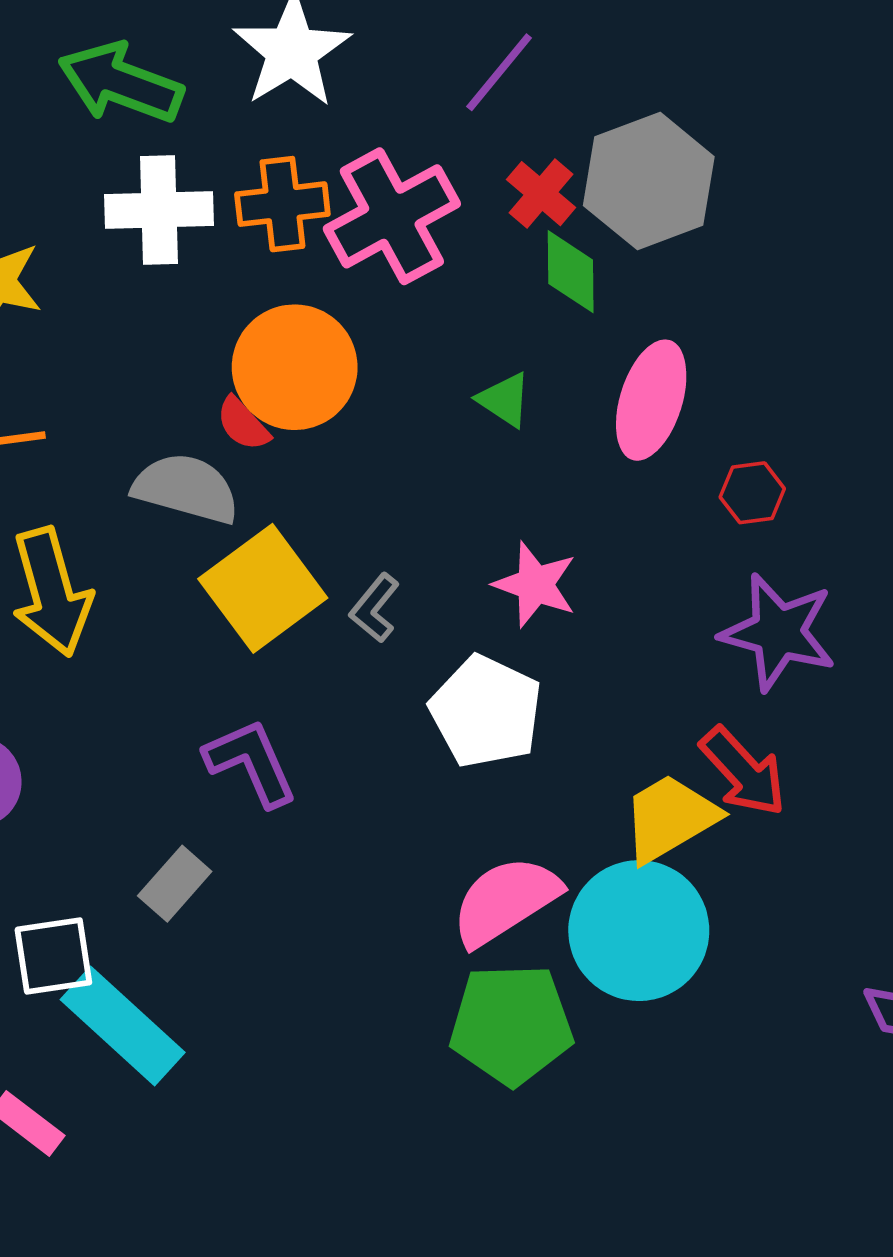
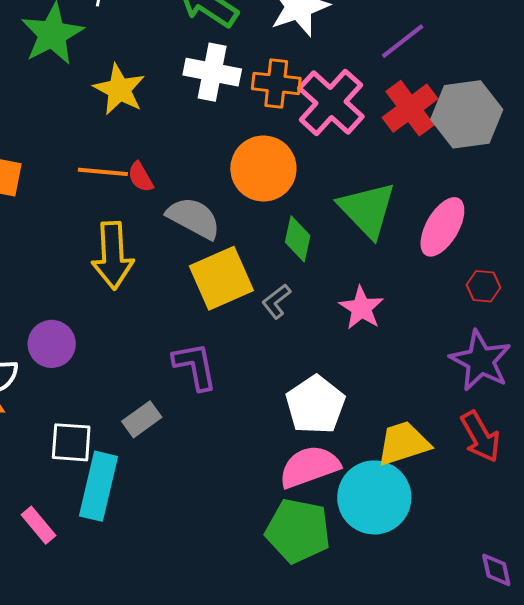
red cross: (541, 194) -> (410, 108), size x1.5
pink cross: (392, 216) -> (331, 102), turned -32
green diamond: (571, 272) -> (298, 239), moved
green triangle: (504, 400) -> (367, 210), size x2.0
red semicircle: (243, 424) -> (141, 177), moved
white pentagon: (486, 712) -> (315, 405), moved
red arrow: (743, 772) -> (480, 437), moved
cyan rectangle: (123, 1026) -> (99, 486), turned 48

